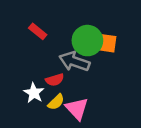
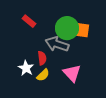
red semicircle: (55, 80) -> (42, 58), turned -80
pink triangle: (77, 109) -> (72, 73), moved

